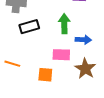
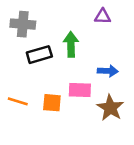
green arrow: (64, 24) -> (71, 44), moved
orange square: (45, 75) -> (52, 103), moved

